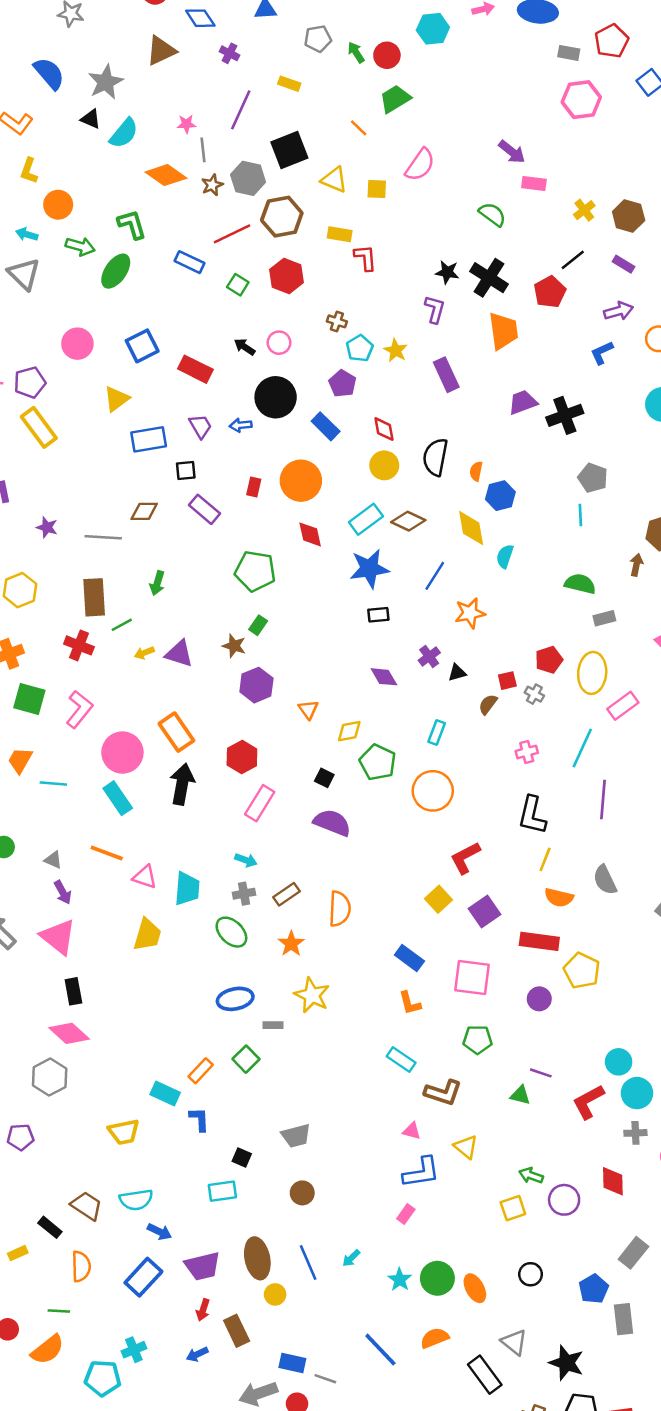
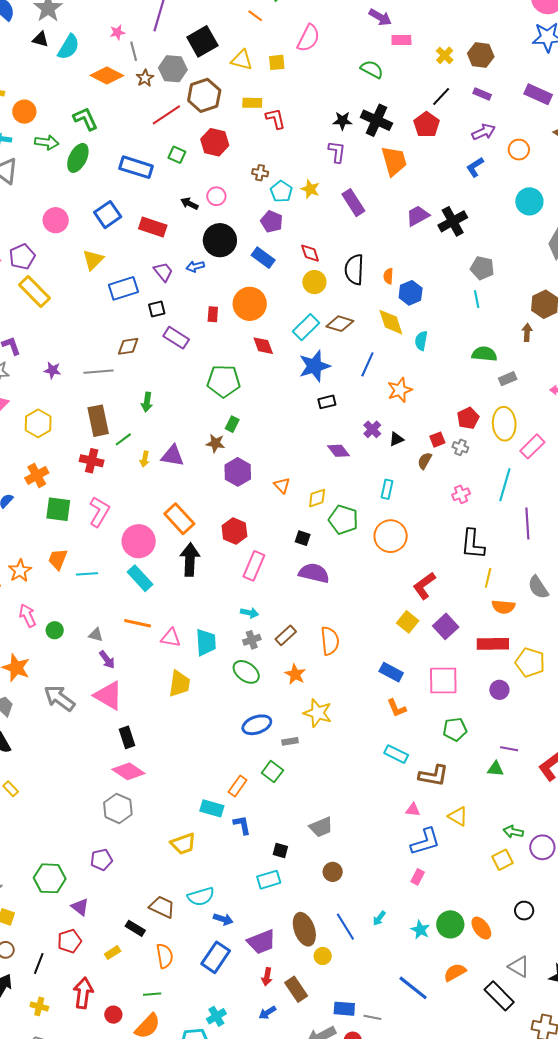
blue rectangle: (190, 262) -> (136, 167), moved, size x1.4
yellow arrow: (144, 653) -> (145, 459), turned -49

